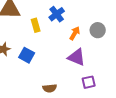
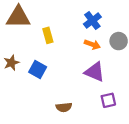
blue cross: (57, 14) -> (92, 21), moved
orange arrow: (75, 33) -> (92, 44), turned 80

